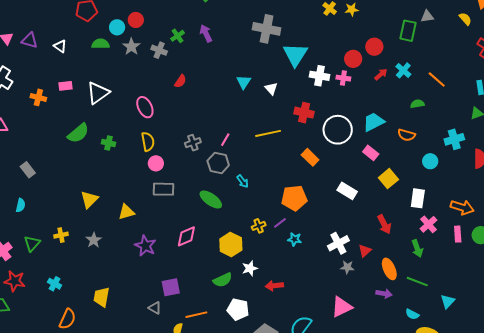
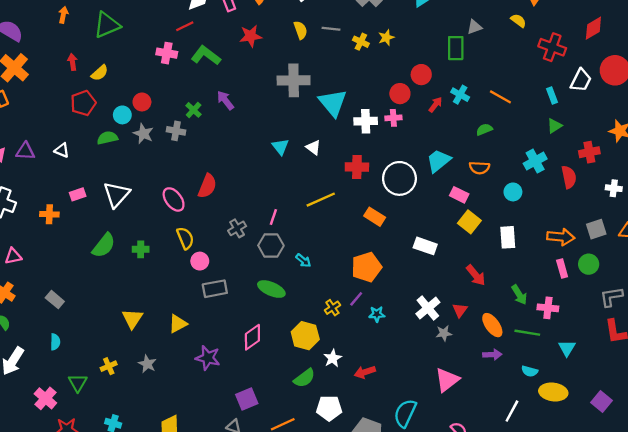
red semicircle: (180, 81) -> (207, 186), moved, size x1.5
pink rectangle: (371, 153) -> (459, 195), moved
pink cross: (428, 224) -> (548, 308), moved, turned -30

